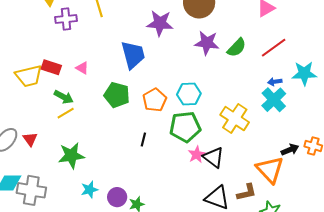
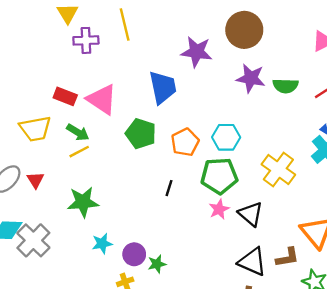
green semicircle: (237, 48) -> (286, 86), turned 45
pink triangle: (82, 68) -> (102, 99), size x2.0
yellow trapezoid: (29, 76) -> (35, 129), moved
pink star: (197, 154) -> (219, 209), moved
gray cross: (31, 190) -> (33, 240), turned 32

